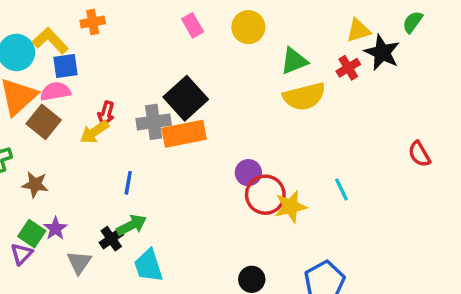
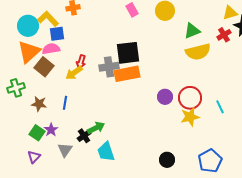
black square: (186, 98) -> (128, 53), turned 35
blue line: (128, 183) -> (65, 103), moved
red circle: (265, 195) -> (190, 98), moved
purple triangle: (22, 254) -> (34, 157), moved

